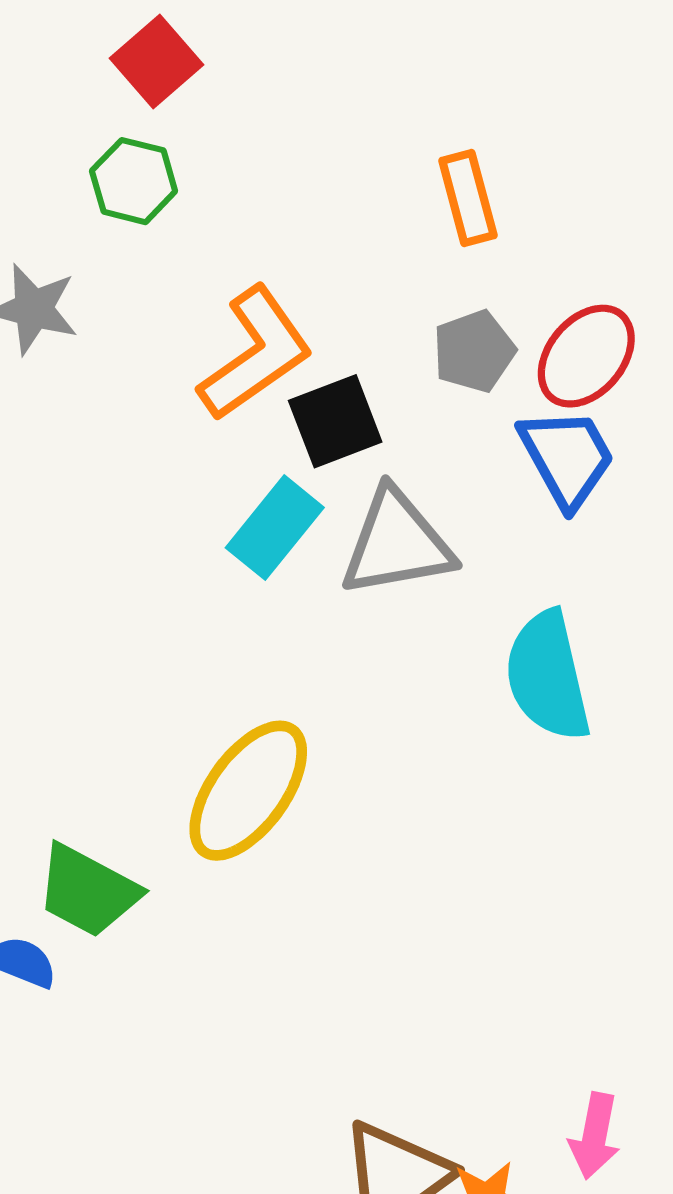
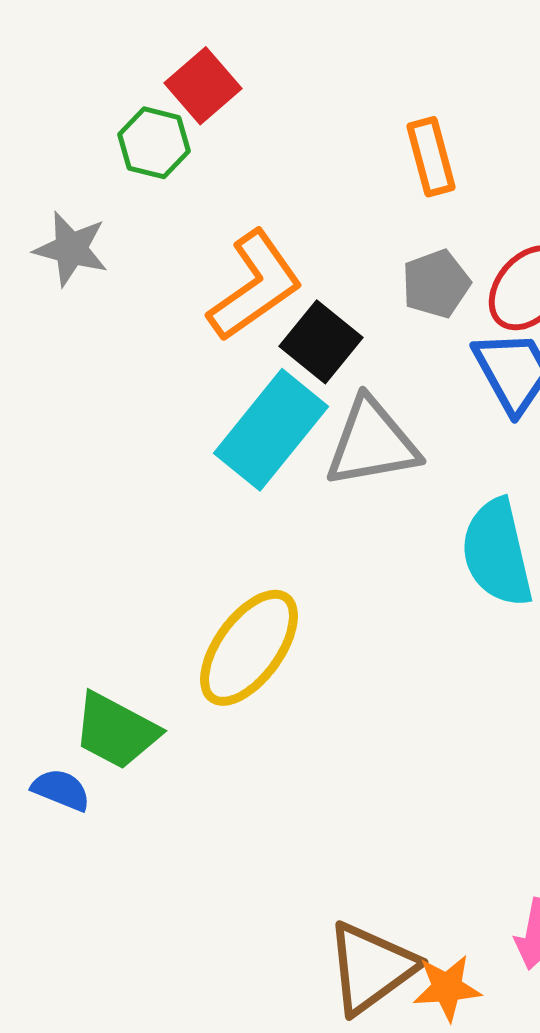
red square: (156, 62) -> (203, 86), moved
black square: (335, 421) -> (321, 342), turned -30
cyan rectangle: (275, 528) -> (271, 430), size x1.4

